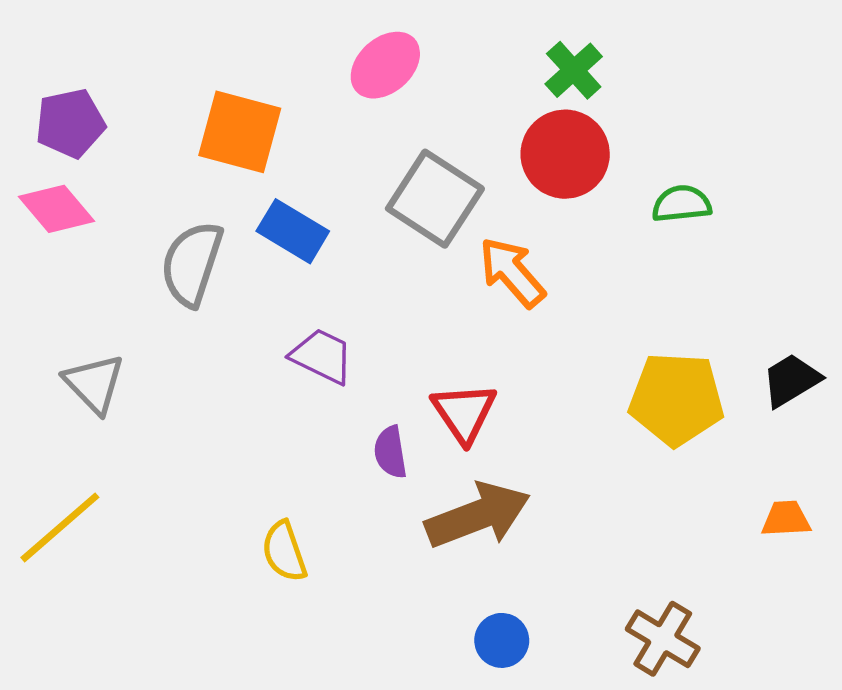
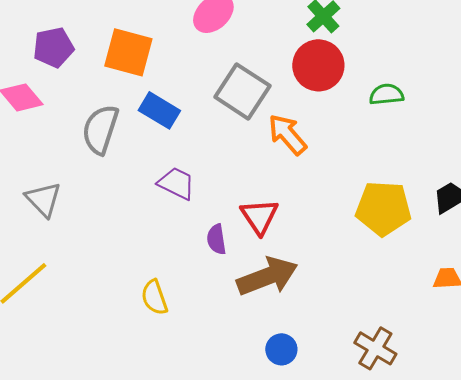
purple pentagon: (70, 123) -> (53, 47), moved

